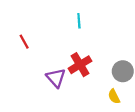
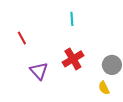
purple triangle: (56, 78) -> (39, 71), moved

